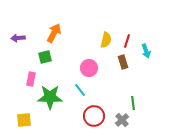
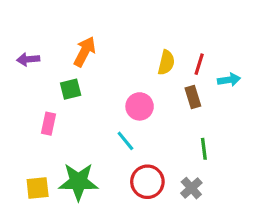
cyan arrow: (146, 51) -> (229, 80), turned -80
green star: (50, 97) -> (78, 182), moved
green line: (133, 103) -> (204, 149), moved

